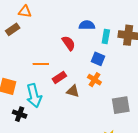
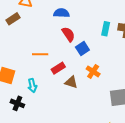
blue semicircle: (87, 25) -> (61, 13), moved
blue square: (98, 59) -> (82, 49), moved, turned 32
cyan arrow: (34, 96) -> (32, 85), size x0.6

